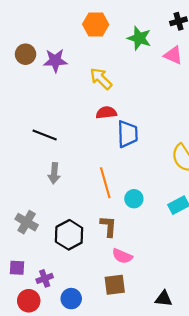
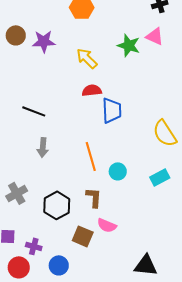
green star: (139, 38) -> (129, 45), moved
gray cross: (27, 222) -> (17, 193), turned 30
purple cross: (45, 278) -> (34, 246), turned 35
brown square: (115, 285) -> (83, 236), moved, turned 30
black triangle: (164, 299) -> (146, 265), size x1.4

